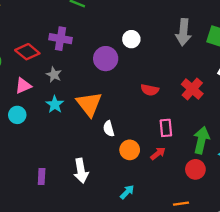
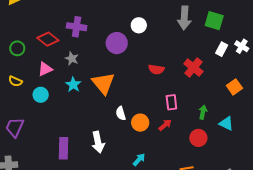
white semicircle: (109, 129) -> (121, 113), moved
green arrow: (201, 140) -> (203, 112), size x0.6
purple rectangle: (42, 176) -> (64, 148), size x1.5

